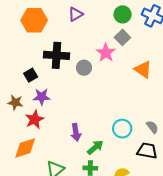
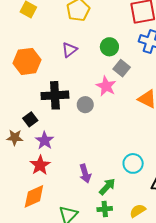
green circle: (123, 14) -> (109, 47), moved
purple star: (42, 97) -> (45, 141), turned -30
brown star: (15, 102) -> (15, 137), moved

